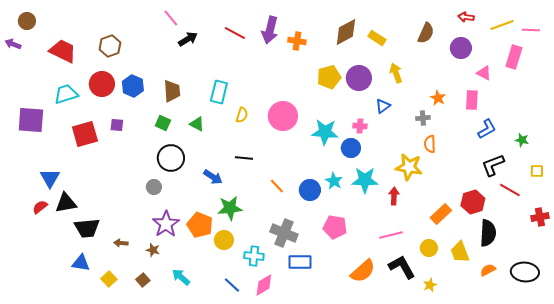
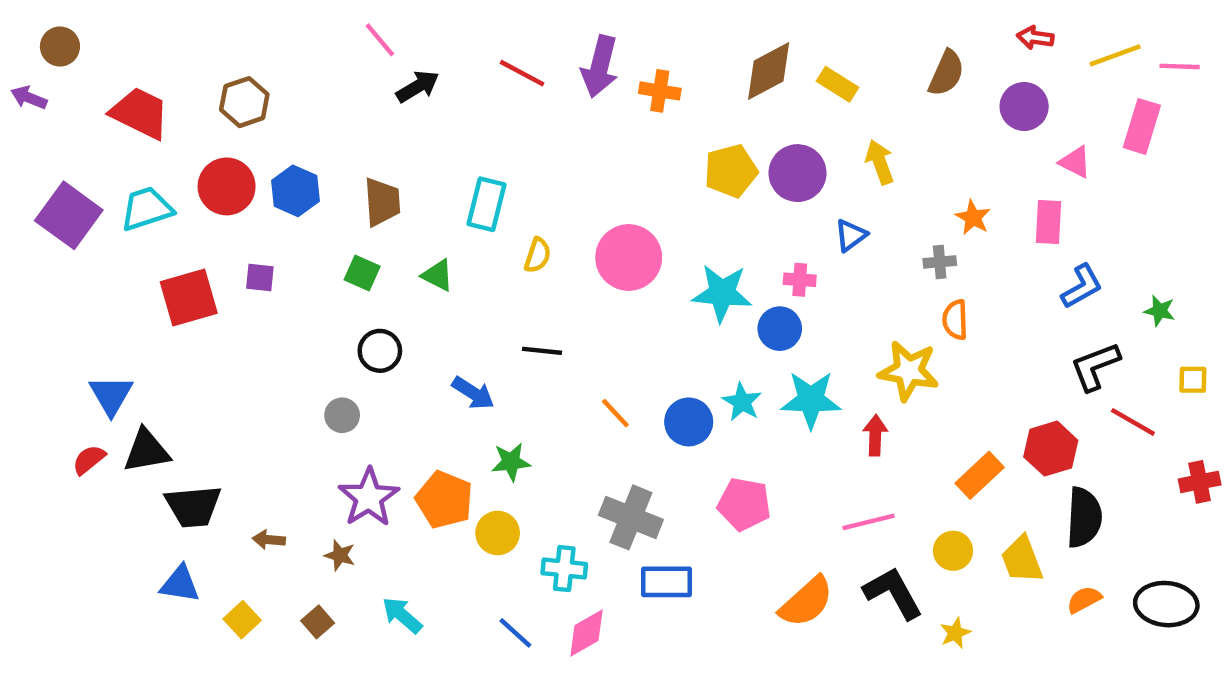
purple square: (31, 120) -> (69, 215), moved, turned 32
black circle: (171, 158) -> (380, 351), size x0.7
green star: (230, 208) -> (511, 462), size x0.7

